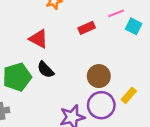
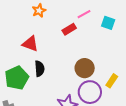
pink line: (116, 13) -> (84, 14), moved
black semicircle: (46, 70) -> (40, 69), turned -133

